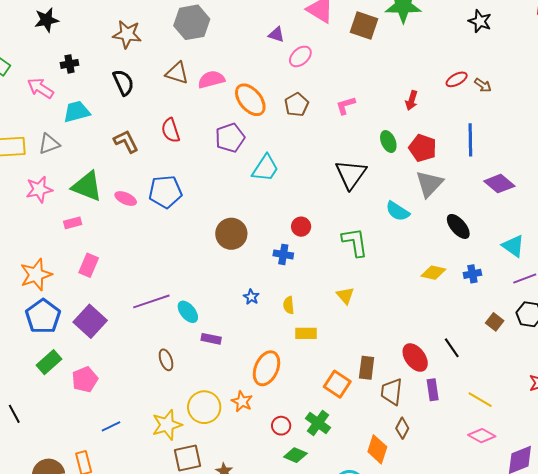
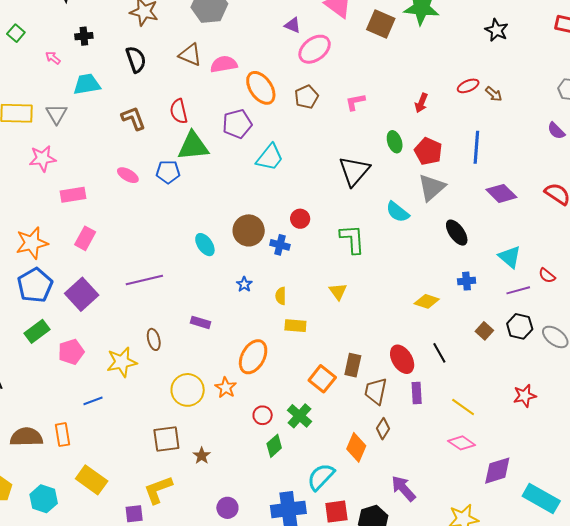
pink ellipse: (300, 56) -> (315, 49), size x1.4
pink arrow: (41, 88) -> (53, 58), size x0.6
gray triangle: (49, 144) -> (56, 114), turned -45
green triangle: (87, 186) -> (193, 146), moved, turned -32
blue pentagon: (165, 192) -> (168, 172), size x0.7
pink rectangle: (73, 223) -> (73, 195), size x1.4
brown circle: (231, 234) -> (249, 230), moved
yellow diamond: (433, 273) -> (427, 301), moved
cyan ellipse: (188, 312) -> (205, 245), moved
yellow star: (167, 425) -> (122, 362), moved
green diamond: (295, 455) -> (274, 446), turned -70

